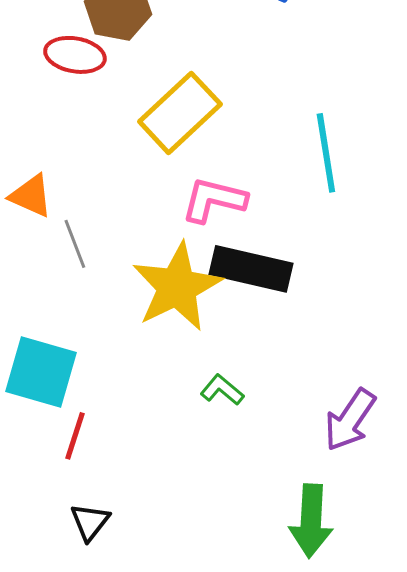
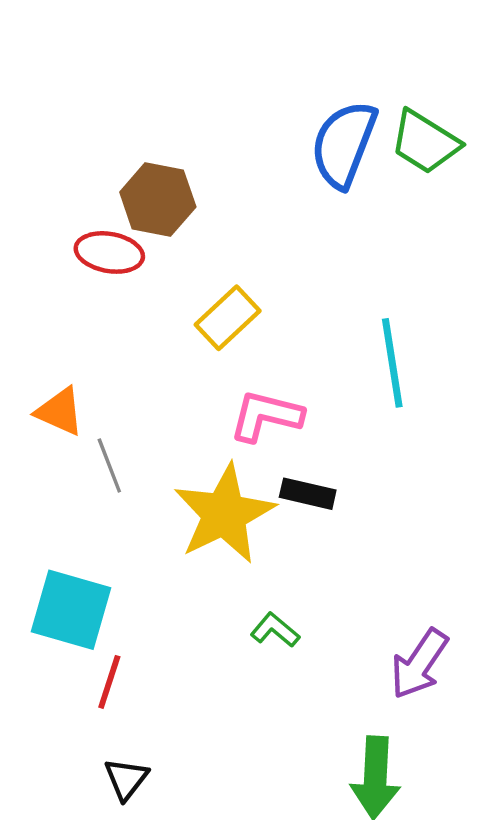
yellow rectangle: (180, 113) -> (228, 318), size x0.7
black rectangle: (251, 269) -> (308, 494), size x0.6

